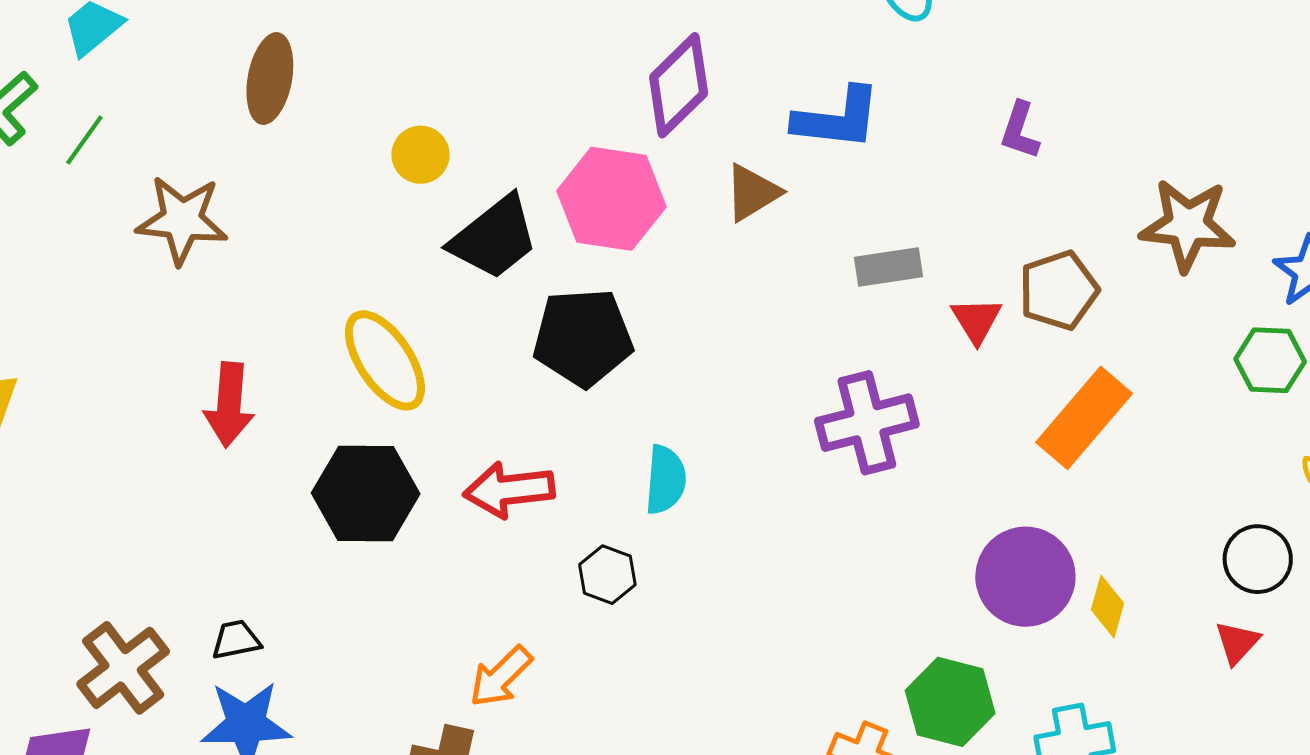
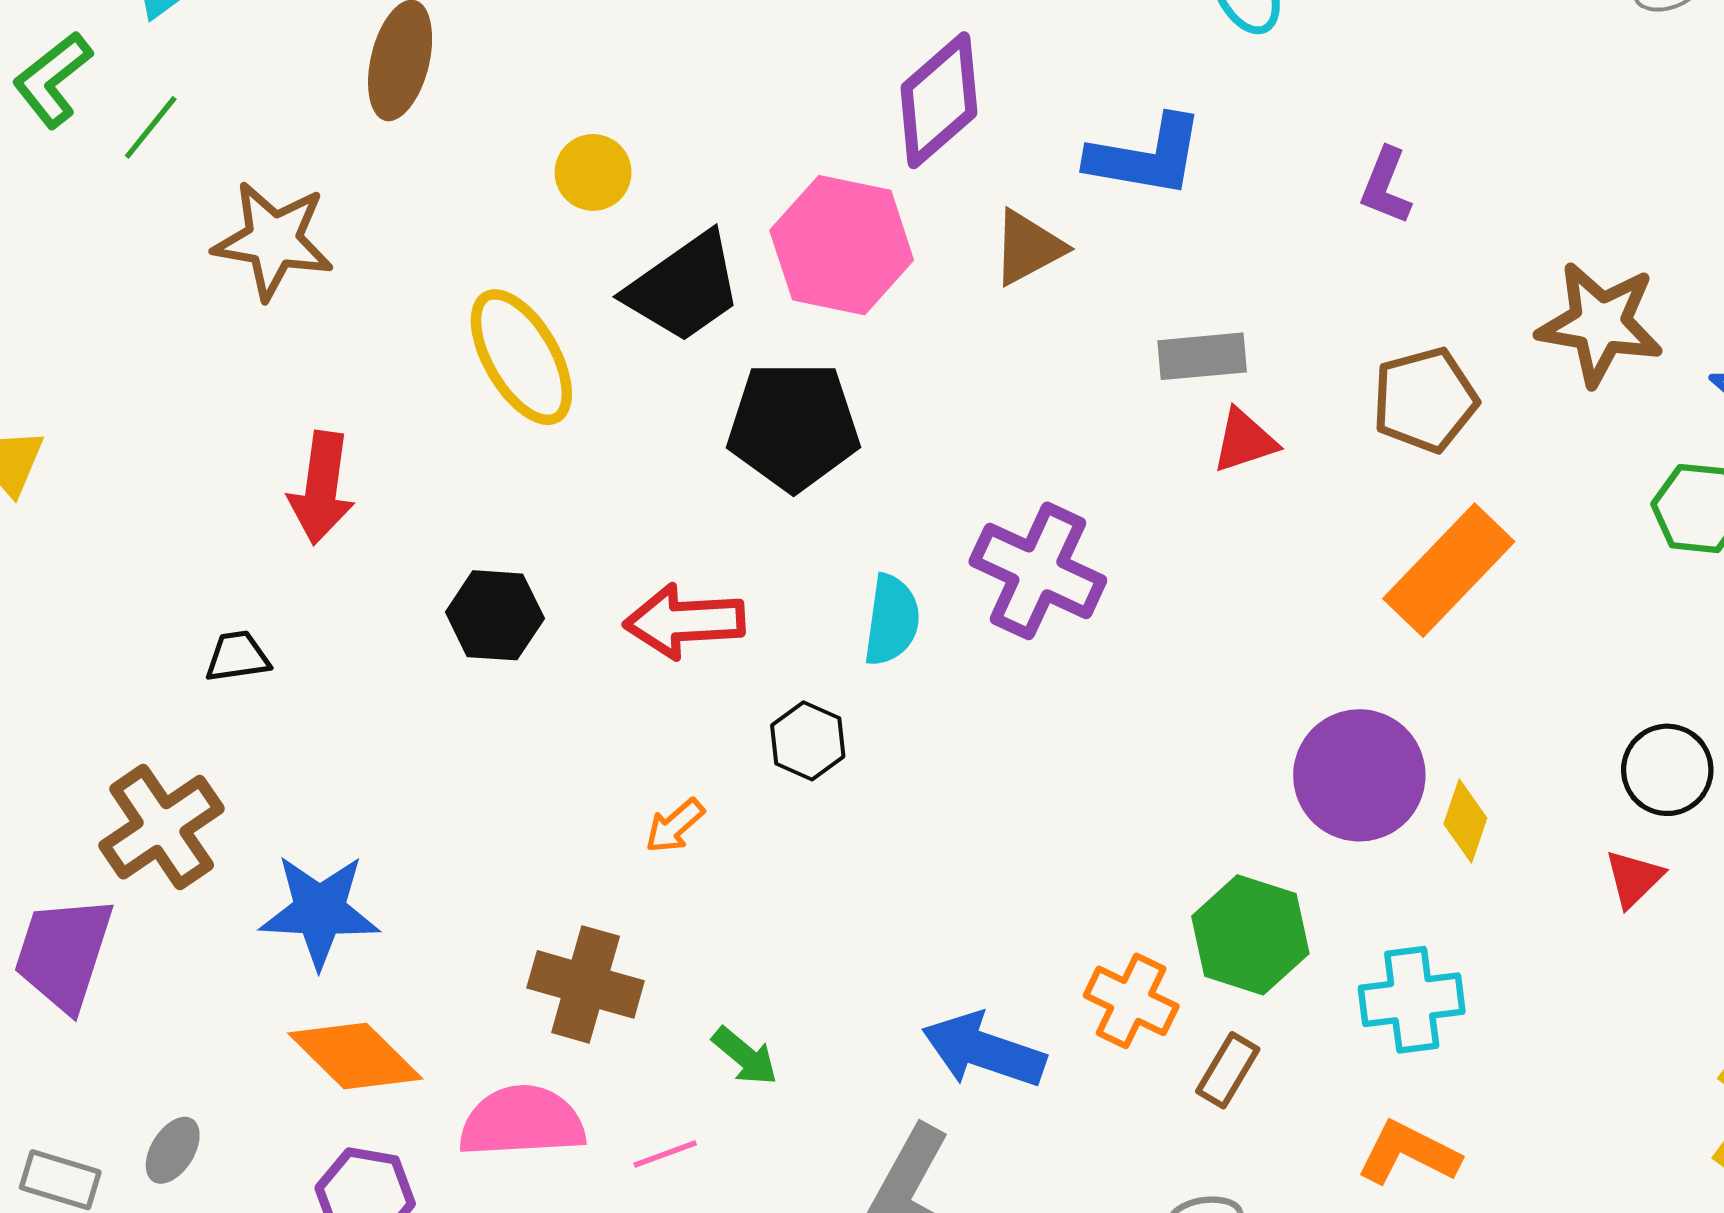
red triangle: (976, 320) -> (1245, 441), moved, turned 40
yellow ellipse: (385, 360) -> (521, 357), moved
purple cross: (867, 423) -> (1038, 571), moved, turned 36
black hexagon: (366, 493) -> (495, 615), size x0.7
black trapezoid: (236, 640) -> (237, 657), moved
orange arrow: (501, 677) -> (675, 826), moved, size x0.7

